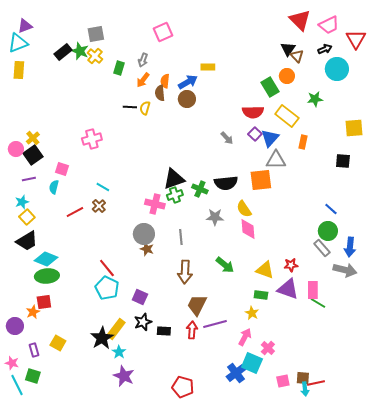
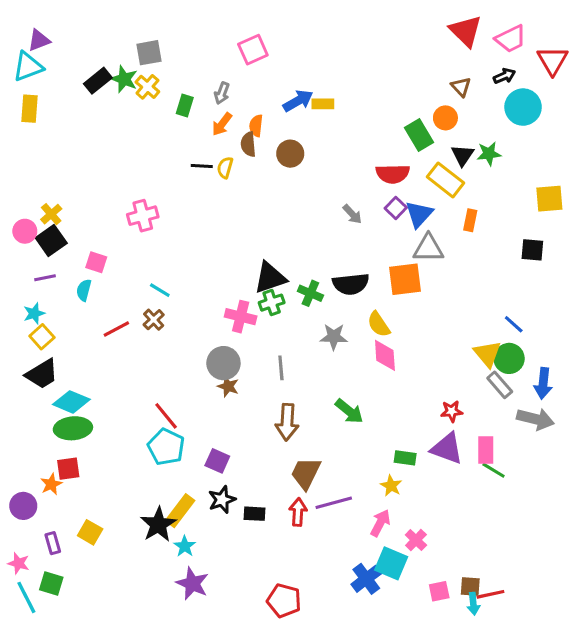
black triangle: (288, 49) -> (462, 155), moved
blue arrow: (188, 82) -> (298, 101), moved
yellow triangle: (265, 270) -> (487, 354), moved, turned 30

